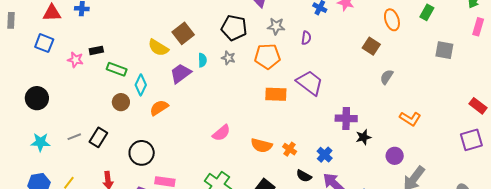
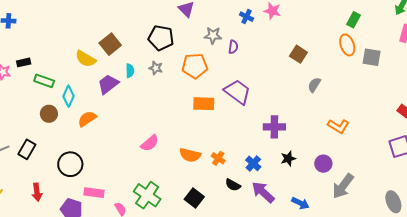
orange ellipse: (392, 20) -> (347, 45), moved
gray star: (276, 26) -> (213, 35), moved
black star: (363, 137) -> (288, 159), moved

